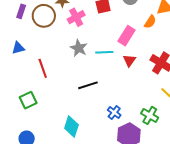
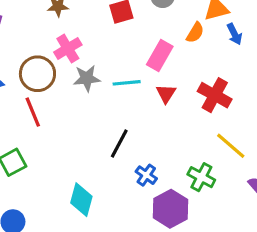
brown circle: (44, 16) -> (37, 74), moved
pink cross: (76, 17) -> (68, 48), moved
gray star: (79, 48) -> (87, 78), turned -30
black line: (88, 85) -> (119, 143), moved, turned -42

